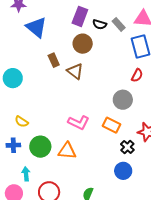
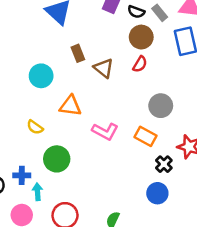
brown circle: (83, 44) -> (141, 37), moved
red semicircle: (137, 75) -> (140, 64), moved
cyan circle: (13, 78) -> (41, 76), moved
blue cross: (13, 145) -> (22, 175), moved
orange triangle: (67, 151) -> (70, 106), moved

